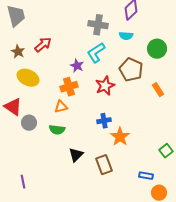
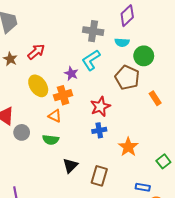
green circle: (157, 49) -> (144, 56), moved
yellow ellipse: (28, 78) -> (38, 86), moved, turned 30
red star: (105, 86) -> (100, 107), moved
orange triangle: (61, 107) -> (55, 116), turned 40
orange star: (120, 137) -> (128, 147), moved
brown rectangle: (104, 165) -> (99, 176), turned 36

